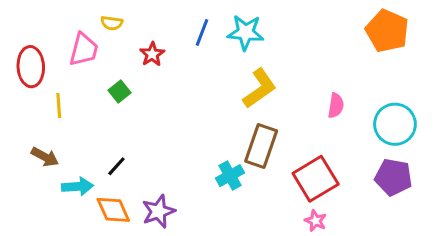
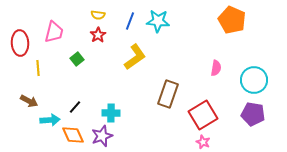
yellow semicircle: (112, 23) -> (98, 15), moved
orange pentagon: (387, 31) -> (232, 20), moved
yellow L-shape: (260, 88) -> (135, 57), moved
cyan cross: (230, 176) -> (111, 113), moved, turned 30

